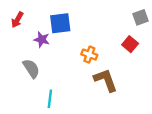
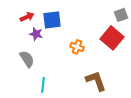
red arrow: (17, 20) -> (27, 17), moved, turned -144
red square: (130, 44) -> (112, 38), size x1.6
brown L-shape: (106, 80) -> (96, 81), moved

